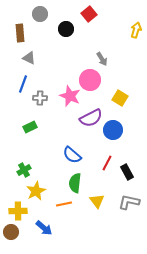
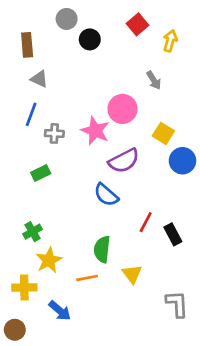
gray circle: (40, 14) -> (67, 19), moved
red square: (89, 14) -> (137, 24), moved
yellow arrow: (136, 30) -> (170, 41), moved
gray arrow: (102, 59) -> (154, 80), moved
blue circle: (113, 130) -> (182, 161), moved
blue semicircle: (72, 155) -> (106, 195), moved
gray L-shape: (129, 202) -> (177, 304), moved, turned 75
brown circle: (11, 232) -> (15, 330), moved

